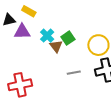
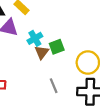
gray line: (74, 73) -> (54, 86), turned 64

